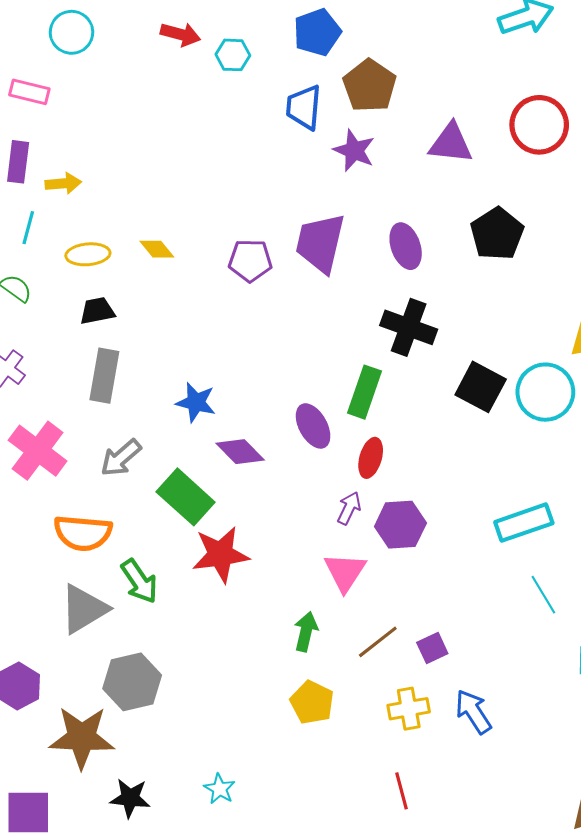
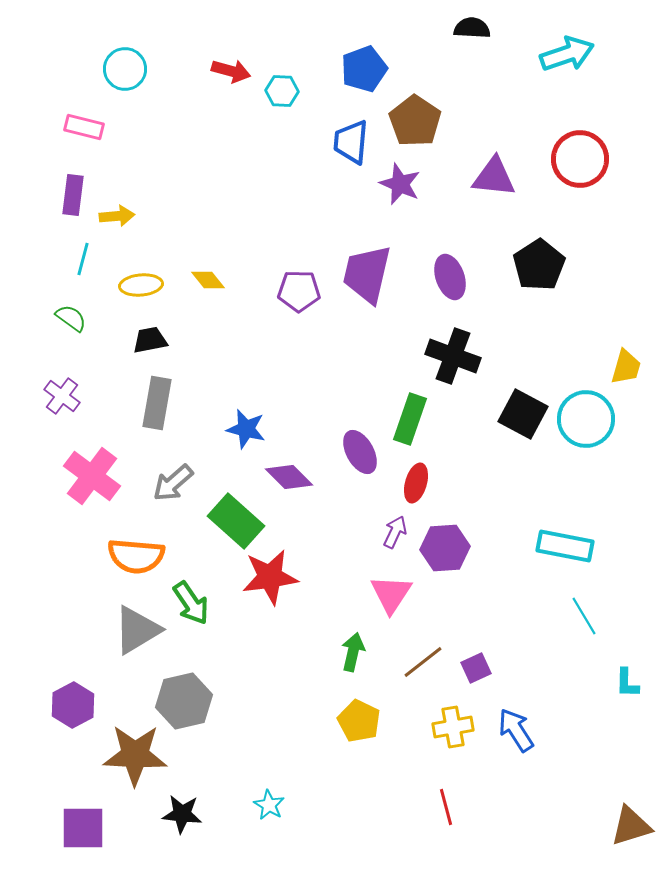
cyan rectangle: (524, 523) -> (565, 546), turned 30

